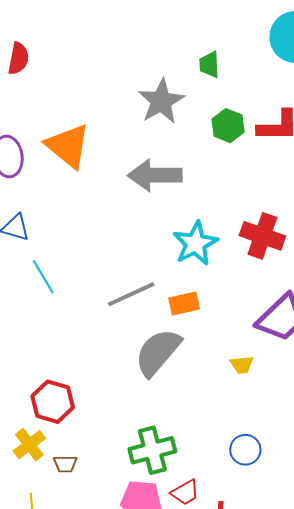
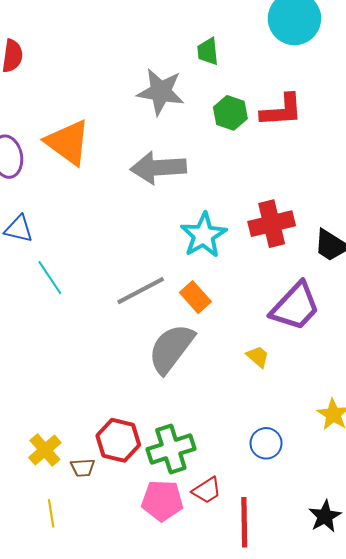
gray star: (161, 101) -> (161, 92), turned -30
red cross: (262, 236) -> (272, 224), turned -30
orange rectangle: (184, 303) -> (195, 297), turned 64
yellow trapezoid: (242, 365) -> (258, 357), turned -130
red hexagon: (53, 402) -> (118, 440), moved

